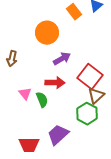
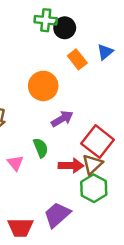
red arrow: (55, 83) -> (71, 166), moved
brown triangle: (96, 96) -> (92, 164), moved
green semicircle: (42, 100) -> (41, 148), moved

